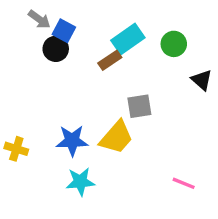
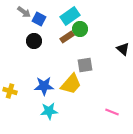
cyan rectangle: (128, 39) -> (70, 16), moved
green circle: (174, 44) -> (80, 29), moved
black circle: (56, 49) -> (34, 41), moved

